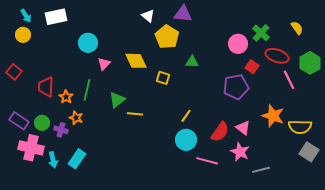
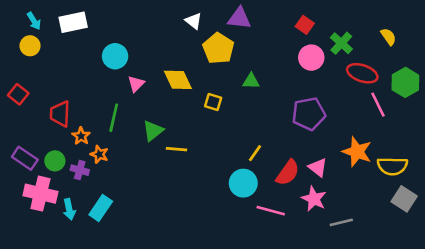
red square: (252, 67) -> (305, 25), moved
orange star: (66, 97) -> (81, 136), moved
yellow line: (186, 116) -> (255, 153), moved

